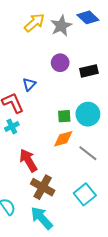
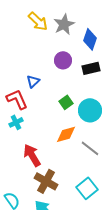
blue diamond: (88, 17) -> (90, 39), moved, turned 65
yellow arrow: (34, 23) -> (38, 21), turned 85
green square: (64, 116) -> (66, 102), moved, turned -32

